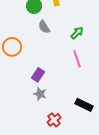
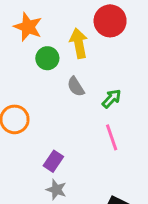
gray semicircle: (44, 27) -> (76, 87), moved

